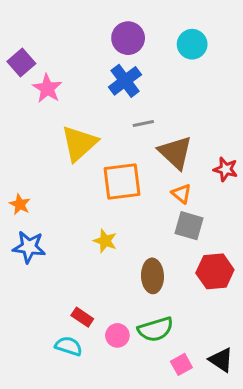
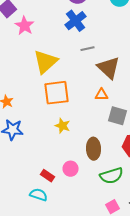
orange square: (122, 181) -> (56, 93), moved
orange triangle: (181, 194) -> (102, 95), moved, turned -40
green semicircle: (156, 329) -> (112, 176), moved
pink circle: (117, 335) -> (70, 169), moved

